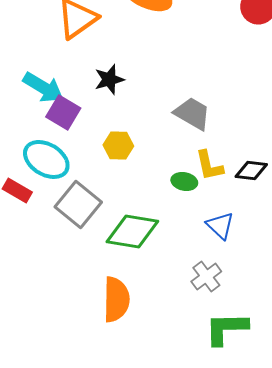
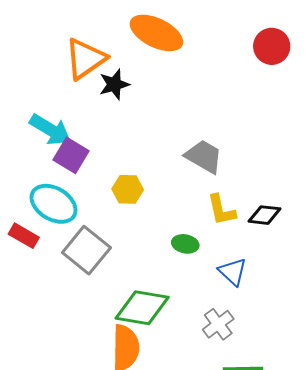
black star: (109, 79) -> (114, 84), moved
green ellipse: (184, 181) -> (185, 244), moved
green diamond: (132, 231) -> (142, 308), moved

